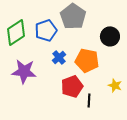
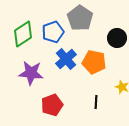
blue cross: (59, 57) -> (66, 59), size x1.5
red pentagon: (72, 86) -> (52, 105), moved

